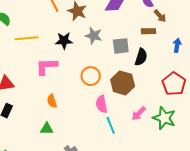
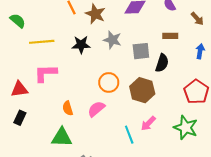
brown arrow: (160, 16) -> (197, 19), moved
pink L-shape: (47, 66) -> (46, 73), moved
pink semicircle: (102, 104) -> (96, 109), moved, turned 60
pink arrow: (139, 114) -> (148, 123), moved
green triangle: (47, 129) -> (62, 137), size x1.5

